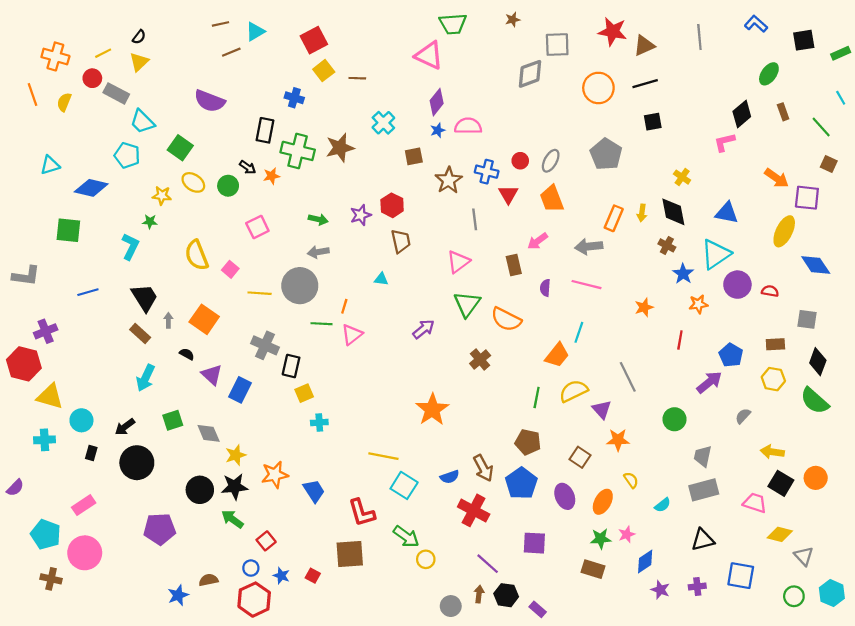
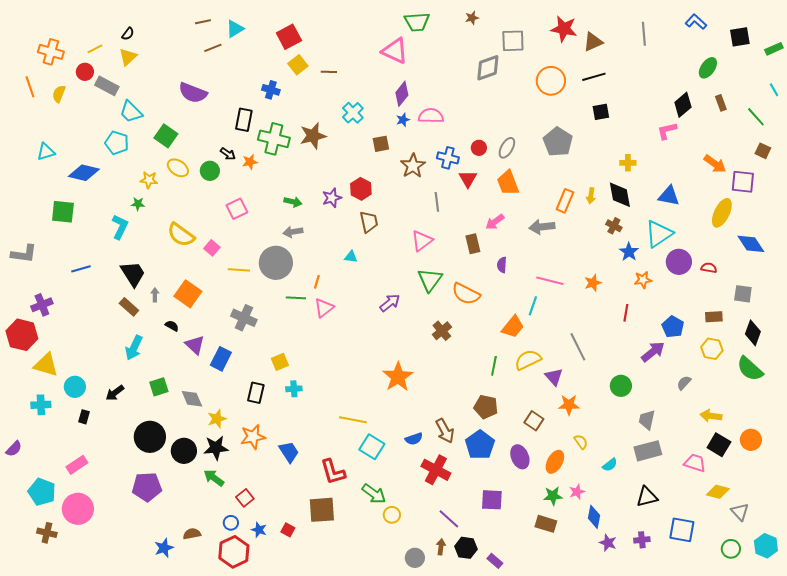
yellow cross: (682, 177) -> (628, 163), turned -35
yellow semicircle: (197, 255) -> (181, 235), turned -32
pink line: (586, 285) -> (550, 281), moved
black rectangle: (291, 366) -> (256, 393), moved
black circle: (137, 463) -> (150, 437), moved
blue diamond: (645, 562) -> (594, 517), turned -45

